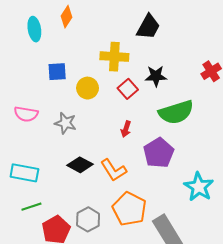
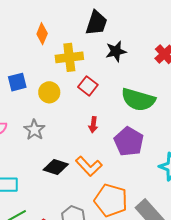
orange diamond: (67, 17) -> (42, 34), moved
black star: (156, 76) -> (116, 51), moved
green semicircle: (176, 112) -> (138, 100), turned 44
gray star: (65, 123) -> (34, 130), turned 30

